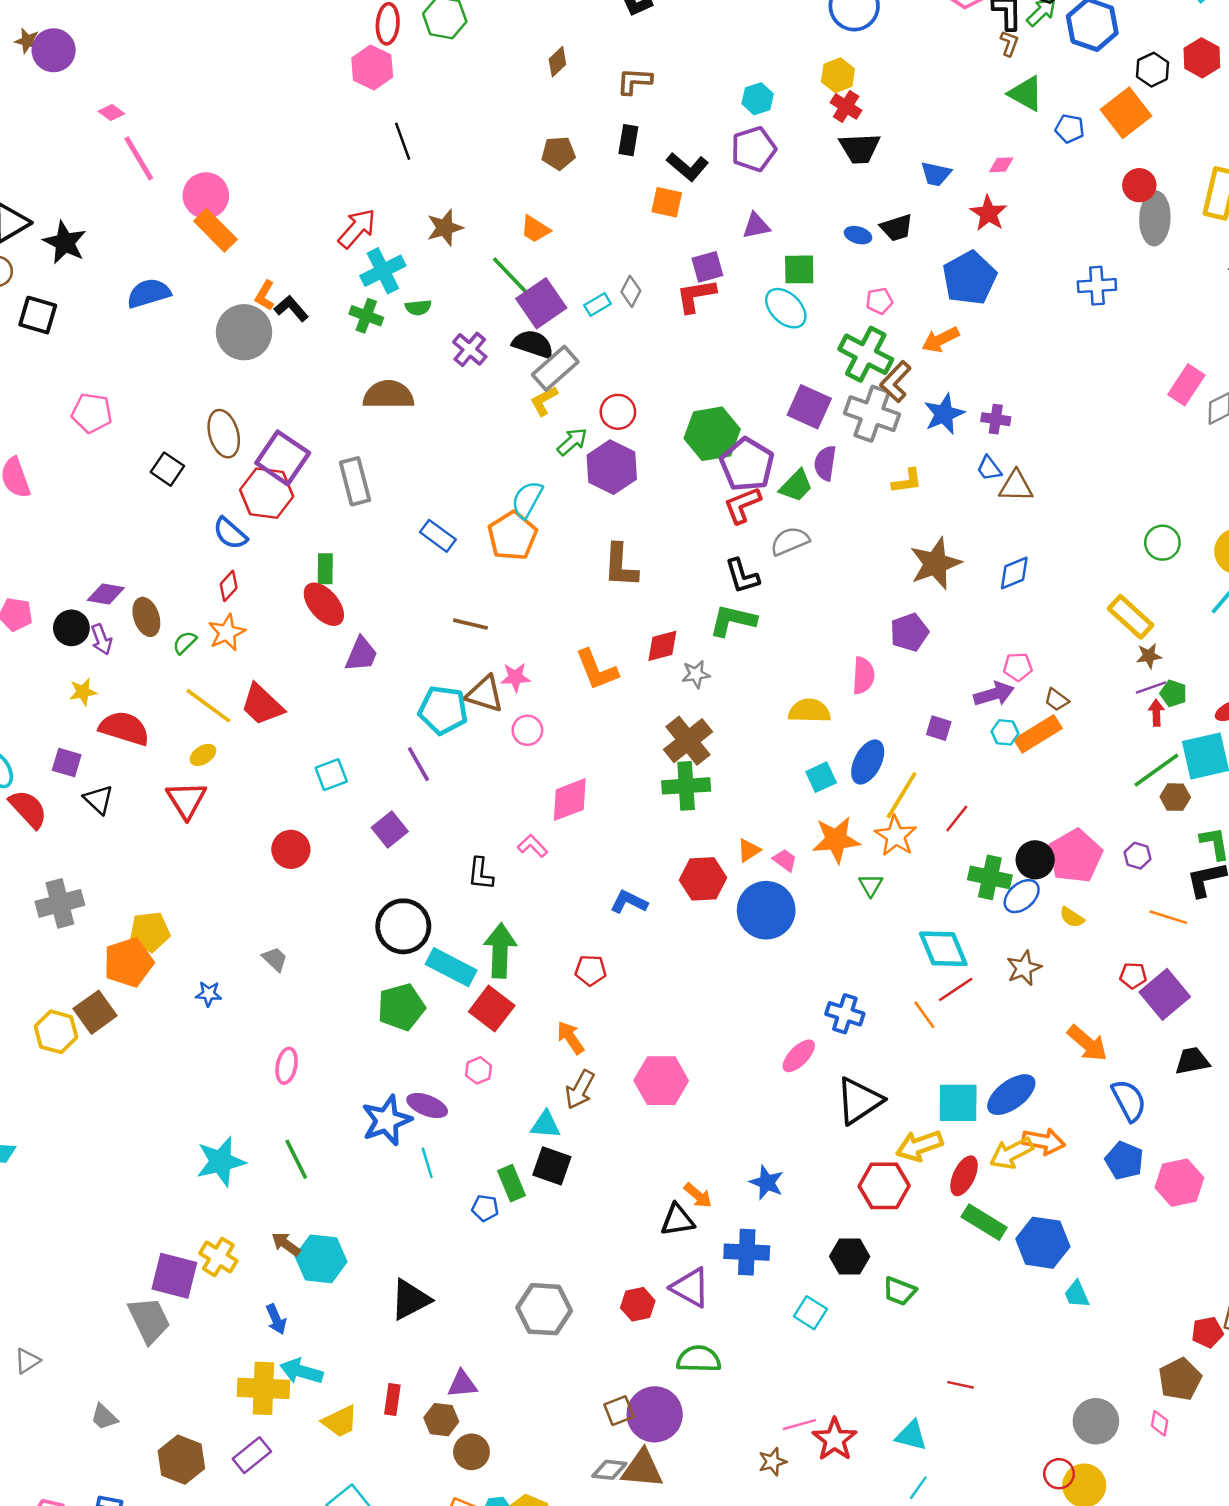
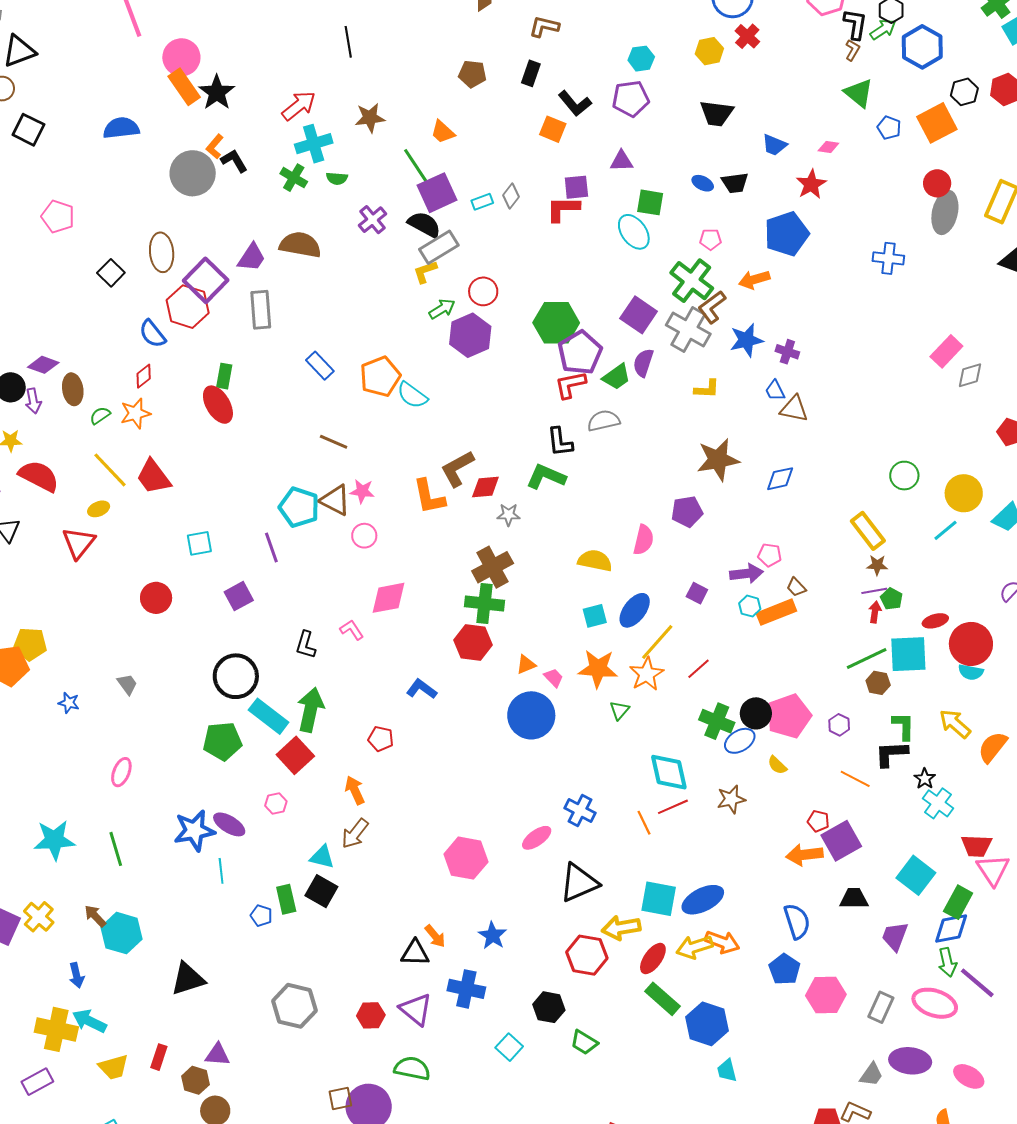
red cross: (846, 106) -> (747, 36), moved
black star: (65, 242) -> (217, 92), moved
cyan semicircle: (527, 500) -> (412, 395), moved, turned -92
brown L-shape: (621, 566) -> (457, 469), moved, turned 48
purple trapezoid: (361, 654) -> (252, 257), moved
red hexagon: (703, 879) -> (473, 642), moved
orange arrow: (1087, 1043) -> (804, 855), moved, turned 123
pink hexagon: (661, 1081) -> (466, 858), moved

